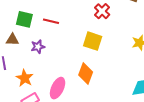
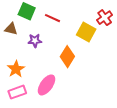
yellow square: (93, 41) -> (86, 32), moved
orange diamond: (86, 74) -> (67, 57), moved

